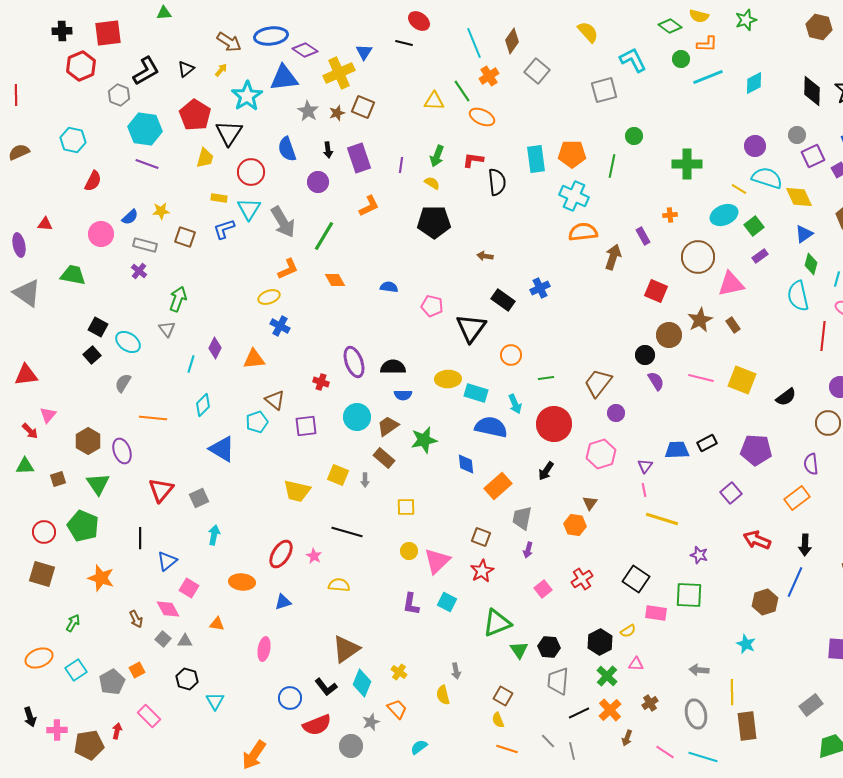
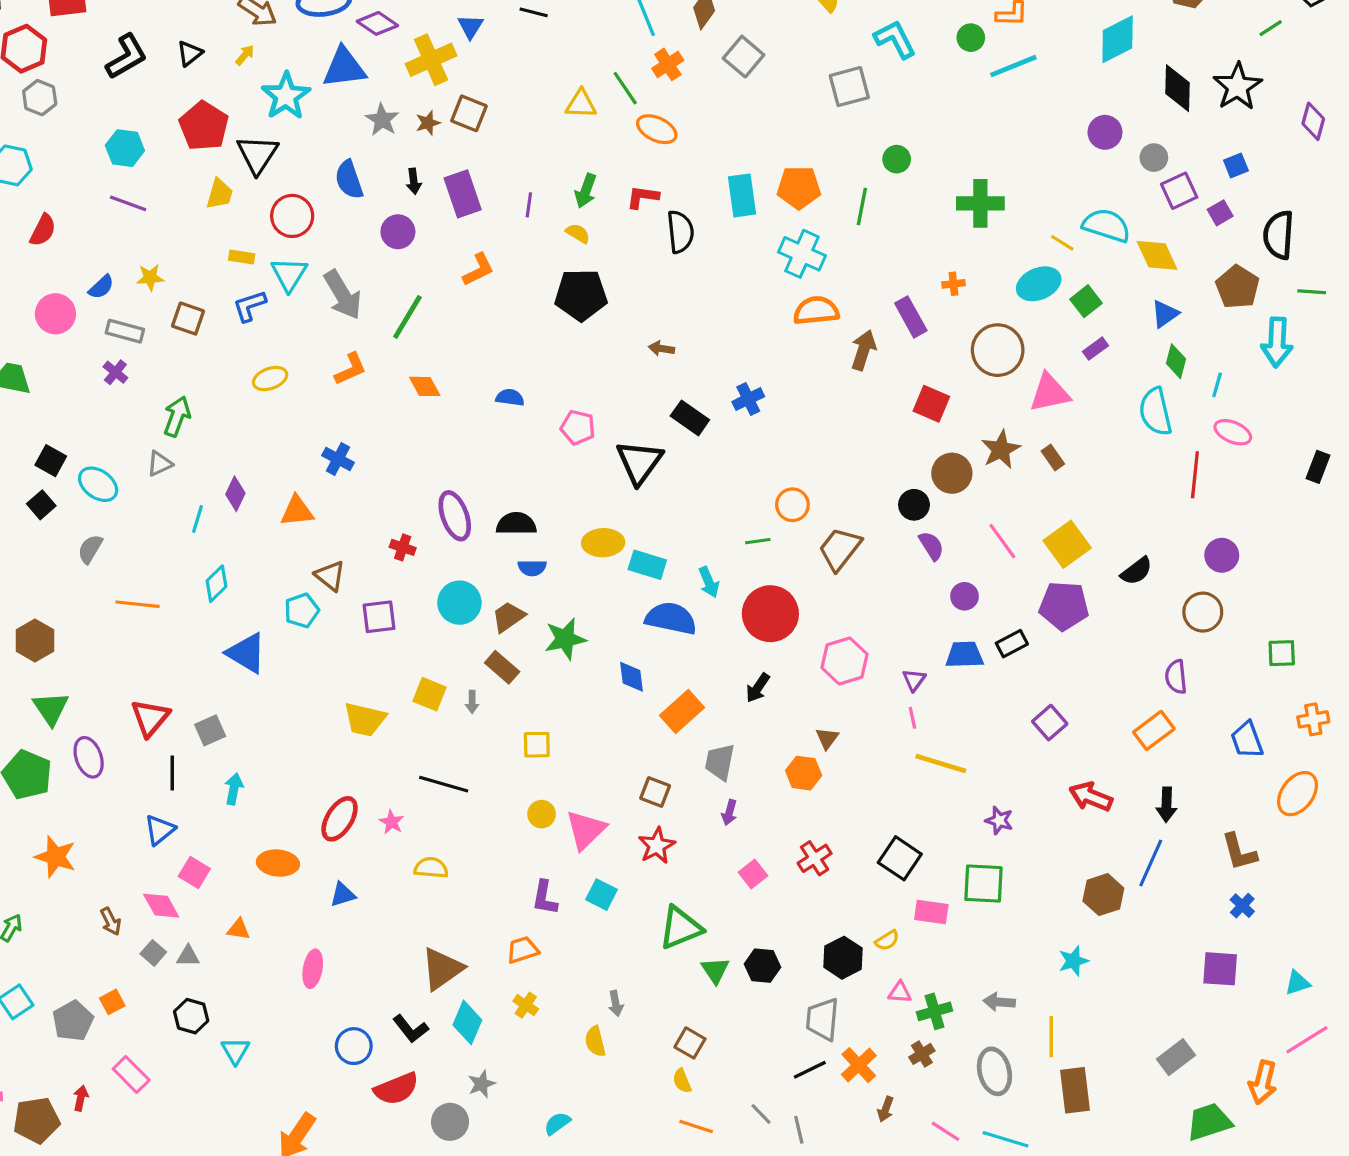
cyan diamond: (754, 83) -> (1118, 39), moved, size x1.4
gray hexagon: (119, 95) -> (40, 98), moved
cyan hexagon: (145, 129) -> (125, 148), size x0.7
purple circle: (755, 146) -> (1105, 132), moved
purple rectangle: (643, 236) -> (911, 317), size x1.4
yellow ellipse: (269, 297) -> (270, 379), moved
gray triangle: (167, 329) -> (160, 464), turned 42
orange circle: (511, 355) -> (792, 505), moved
pink line: (701, 378) -> (1002, 541), turned 40
yellow square: (742, 380) -> (1067, 544), turned 32
purple circle: (616, 413) -> (964, 596), moved
purple pentagon: (756, 450) -> (1064, 606), moved
purple ellipse: (122, 451) -> (89, 757), moved
black line: (140, 538) -> (172, 773), moved
cyan star: (746, 644) -> (1073, 961), turned 30
green cross: (607, 676) -> (935, 1011), moved, turned 30
gray trapezoid: (558, 681) -> (822, 1019), moved
orange trapezoid: (397, 709) -> (523, 950), moved, turned -65

